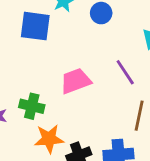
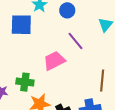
purple line: (125, 72) -> (75, 41), moved

